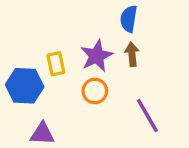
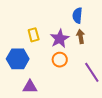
yellow rectangle: (56, 64) -> (34, 35), moved

